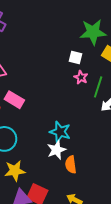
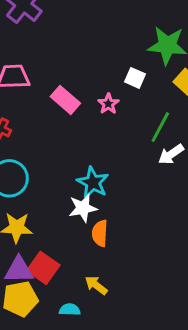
pink star: (81, 77) -> (108, 104), moved
pink rectangle: (14, 100) -> (65, 100), moved

